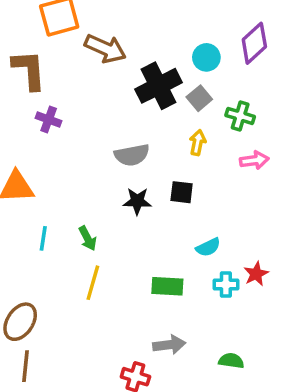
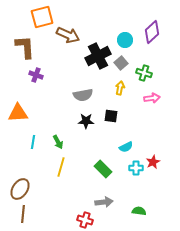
green rectangle: (167, 286) -> (103, 169), turned 42

